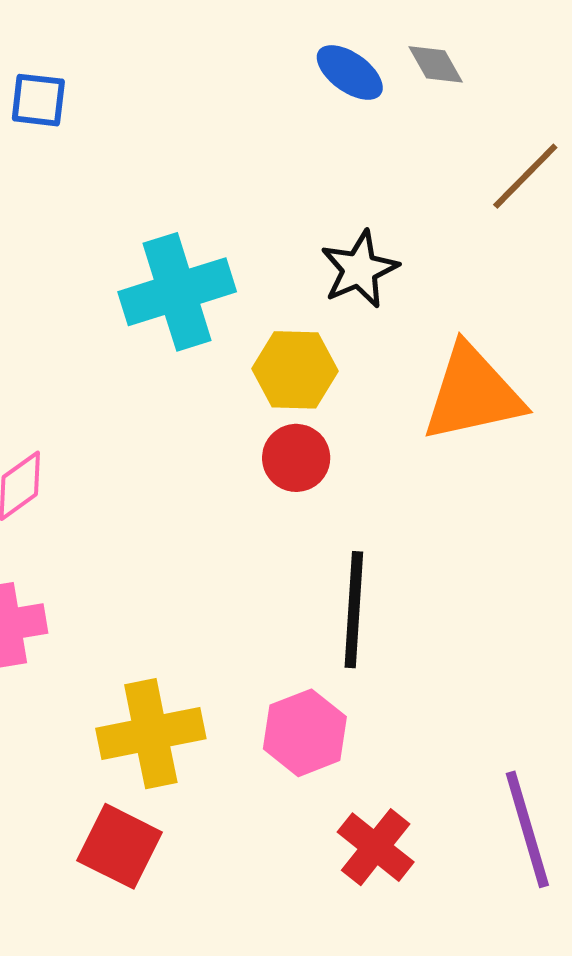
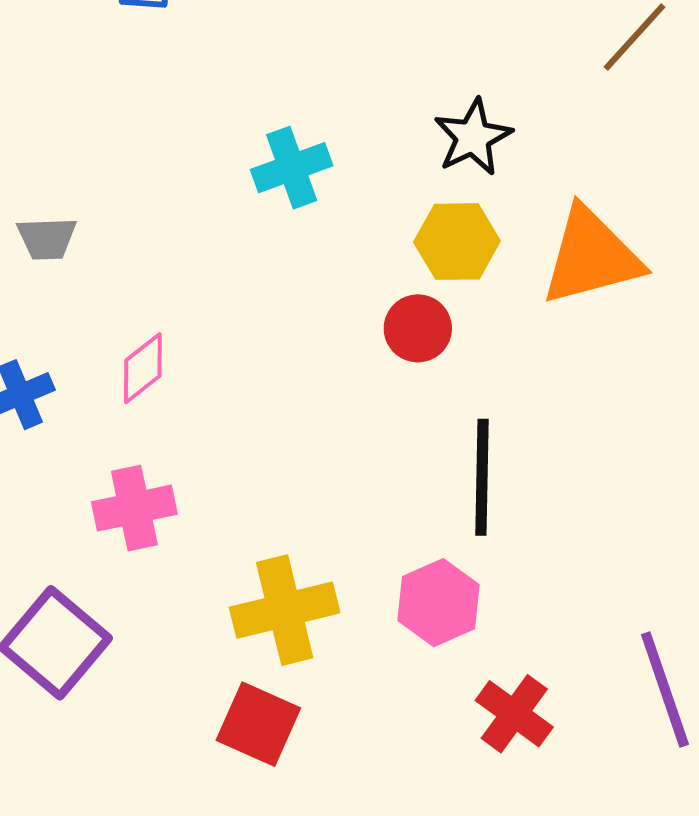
cyan cross: (177, 292) -> (292, 168), size x0.7
yellow hexagon: (295, 370) -> (457, 242), moved

